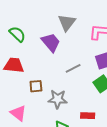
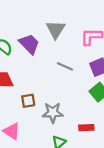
purple trapezoid: (51, 42) -> (29, 44), moved
gray line: (73, 68) -> (65, 66), moved, turned 56

